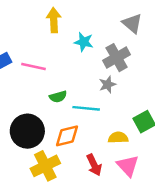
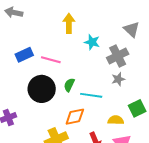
gray star: (107, 85) -> (118, 79), moved
green semicircle: (58, 97) -> (69, 85), turned 128
black circle: (27, 131) -> (42, 89), moved

